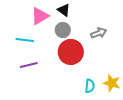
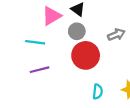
cyan semicircle: (90, 86) -> (98, 92), moved

